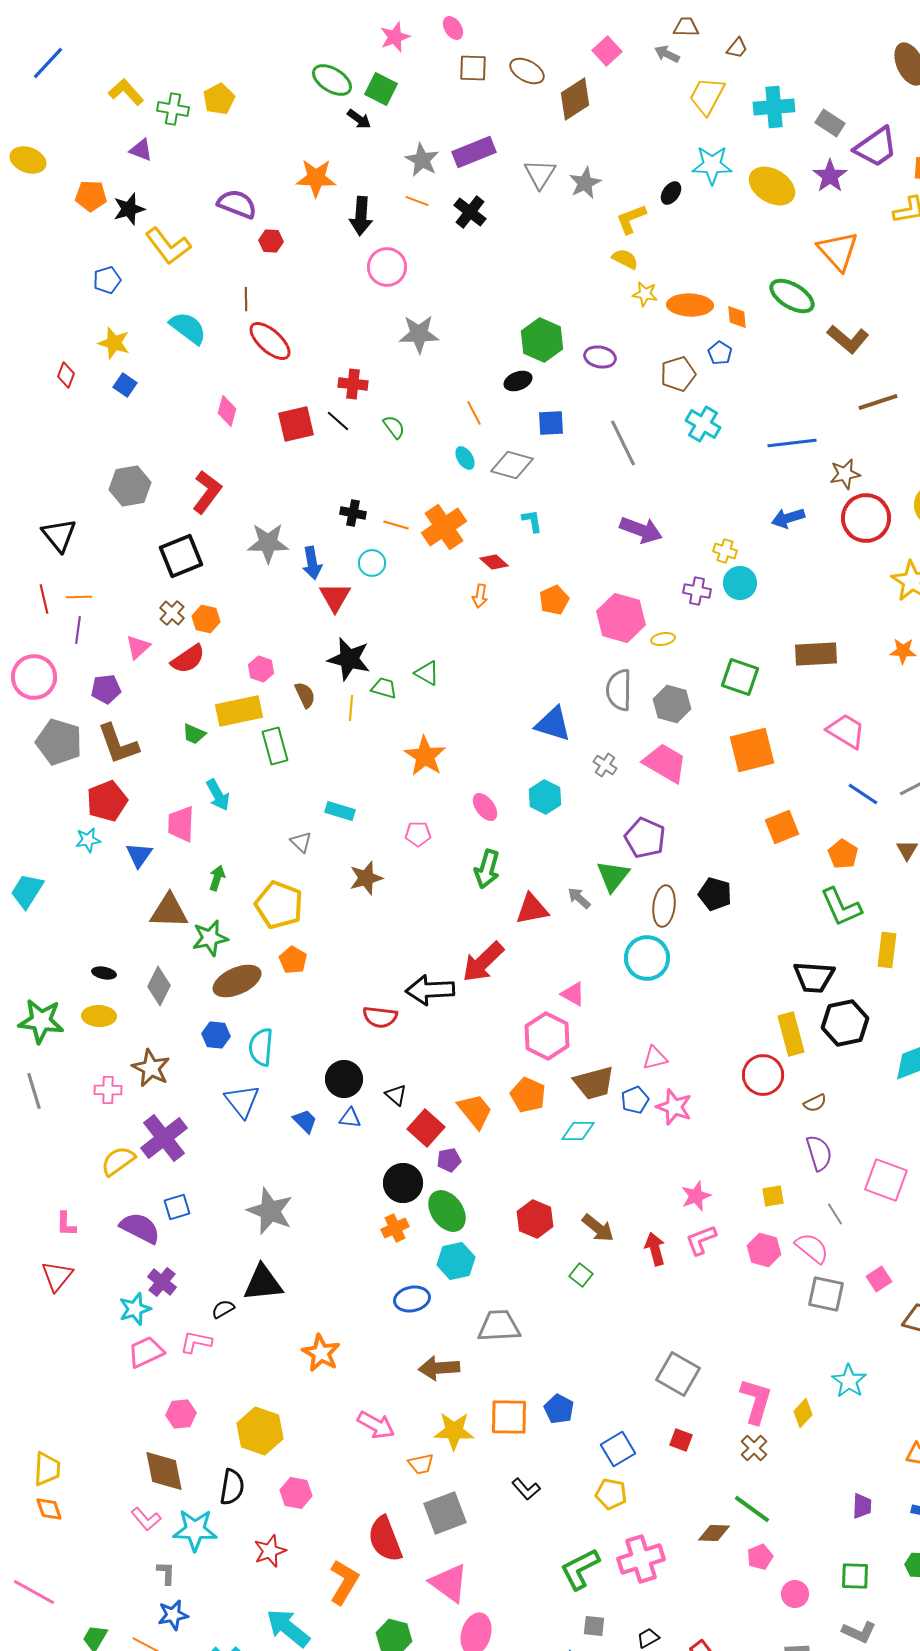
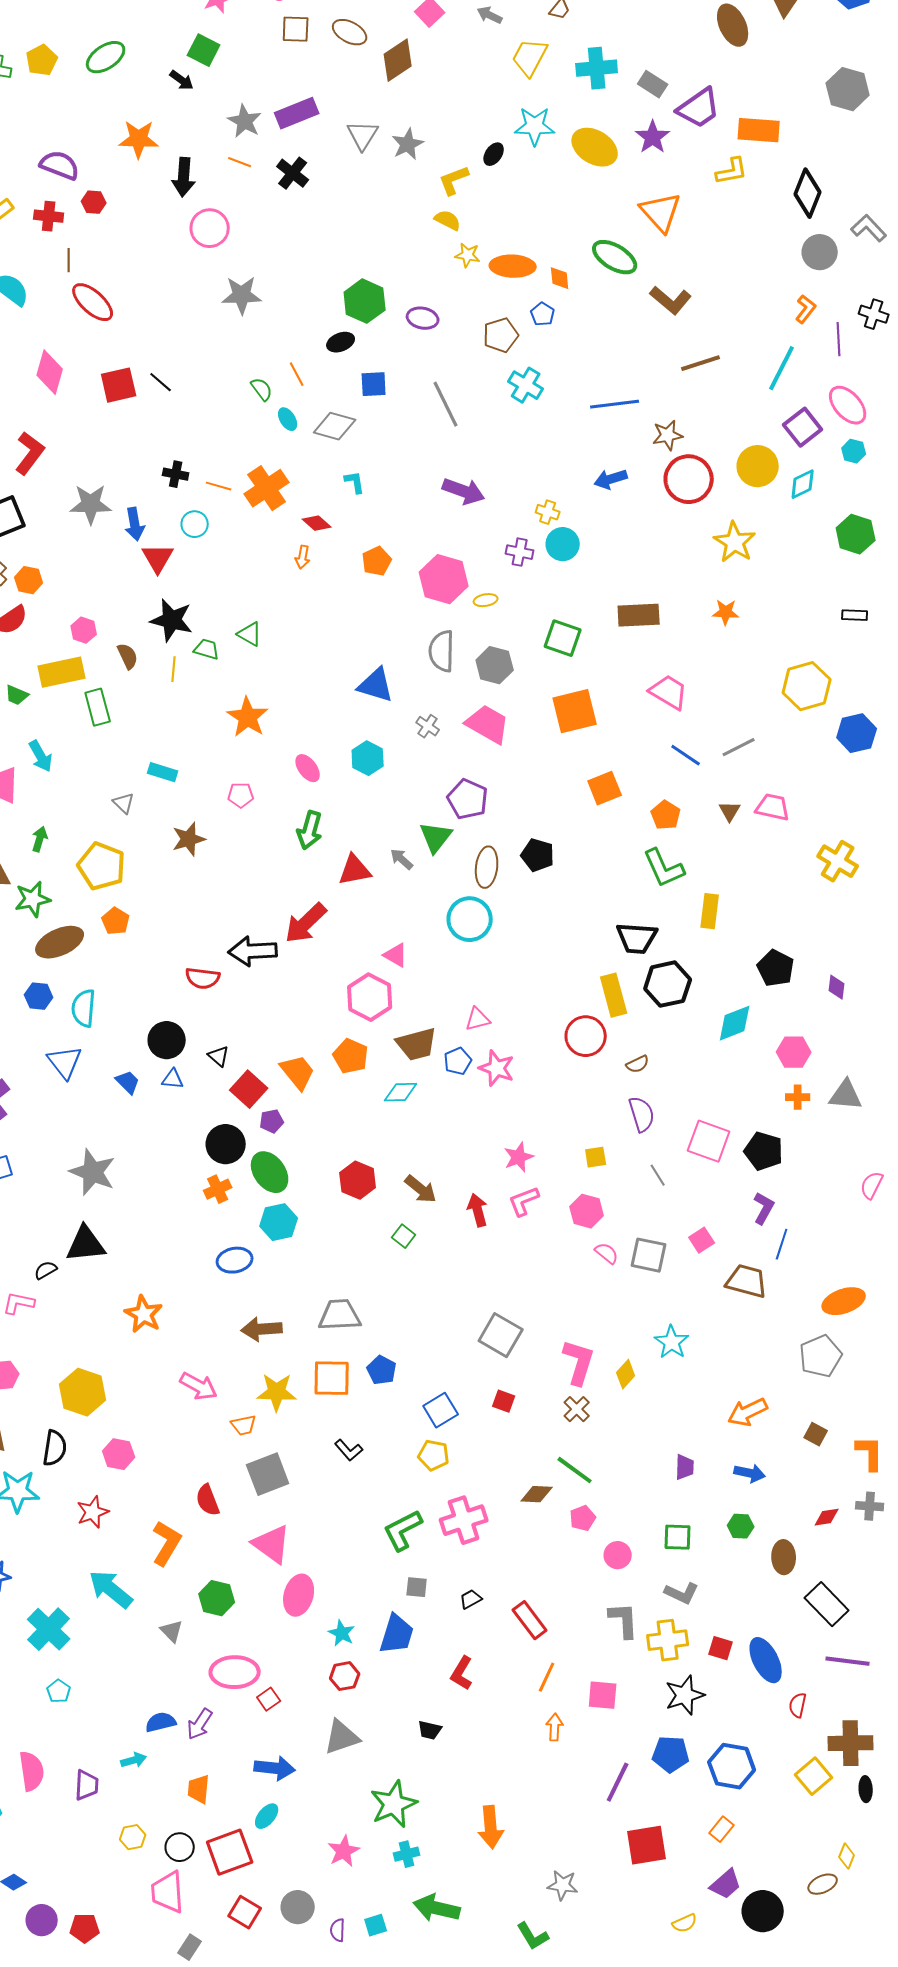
green ellipse: (332, 80) -> (106, 57), moved, turned -66
red cross: (353, 384) -> (49, 216), moved
pink diamond: (227, 411) -> (50, 372), size x1.4
green semicircle: (394, 427) -> (262, 389), moved
pink semicircle: (812, 1248) -> (607, 1253), moved, size x0.7
gray trapezoid: (499, 1326) -> (340, 1315), moved
red semicircle: (385, 1539) -> (208, 1500), size x0.7

